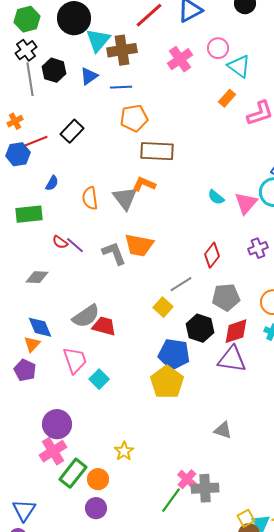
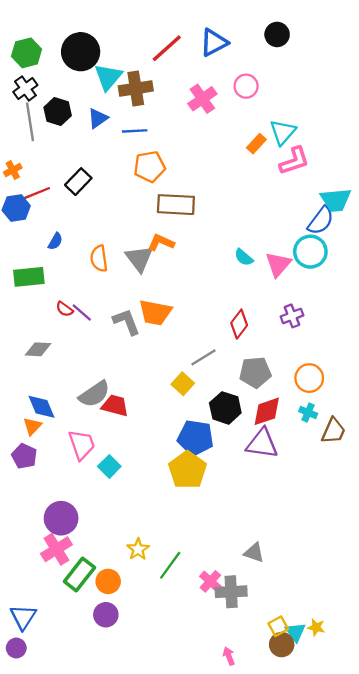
cyan triangle: (239, 66) -> (283, 132), moved, turned 35
gray triangle: (223, 430) -> (254, 553), moved
green line: (171, 500) -> (170, 565), moved

